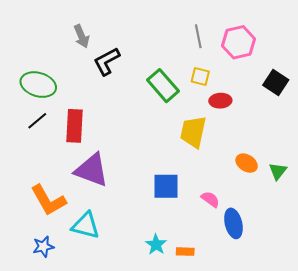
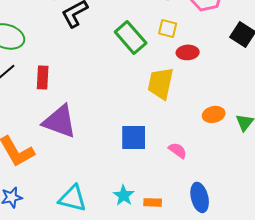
red rectangle: (74, 126) -> (43, 77), size x0.7
orange ellipse: (247, 163) -> (214, 114), turned -45
blue ellipse: (233, 223) -> (200, 197), moved
cyan triangle: (86, 225) -> (73, 198), moved

